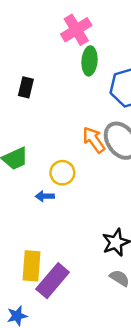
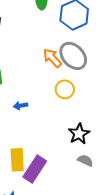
yellow circle: (62, 173) -> (65, 89), moved

